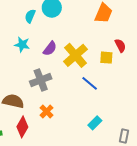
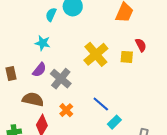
purple semicircle: (50, 49) -> (39, 70), moved
gray cross: (41, 80) -> (61, 79), turned -30
blue line: (90, 83) -> (101, 104), moved

